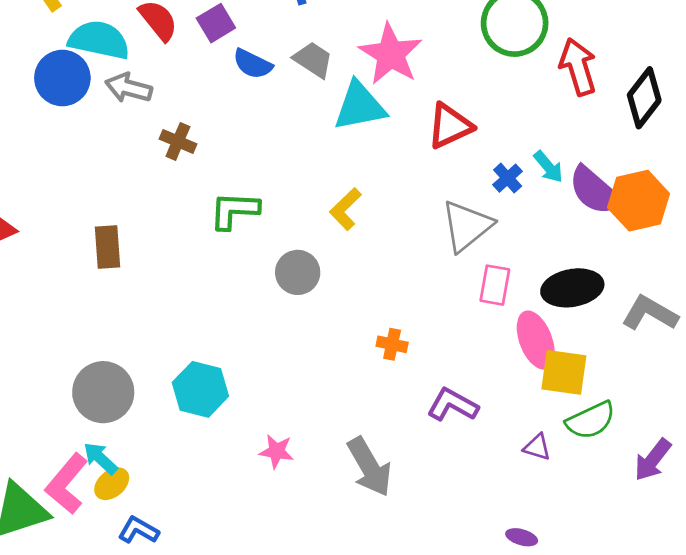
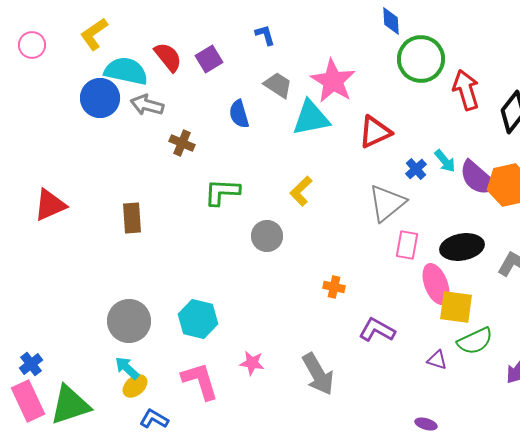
blue semicircle: (253, 64) -> (239, 114), moved, turned 48
pink L-shape: (67, 484) -> (200, 381), moved, turned 123

